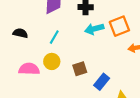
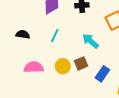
cyan arrow: (94, 29) -> (90, 41), moved, turned 60
yellow circle: (52, 61) -> (63, 66), moved

